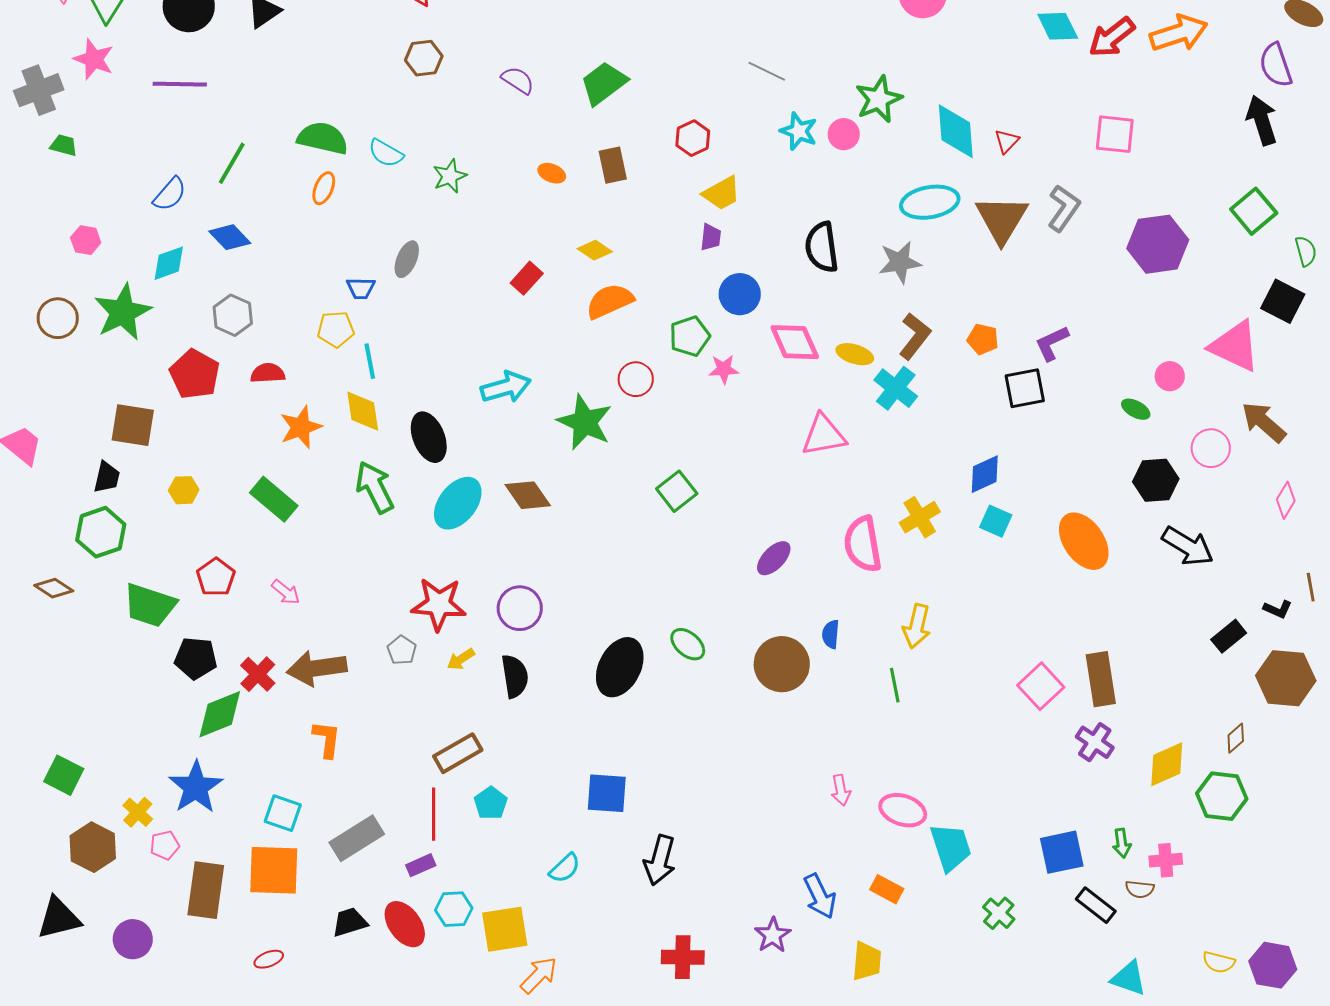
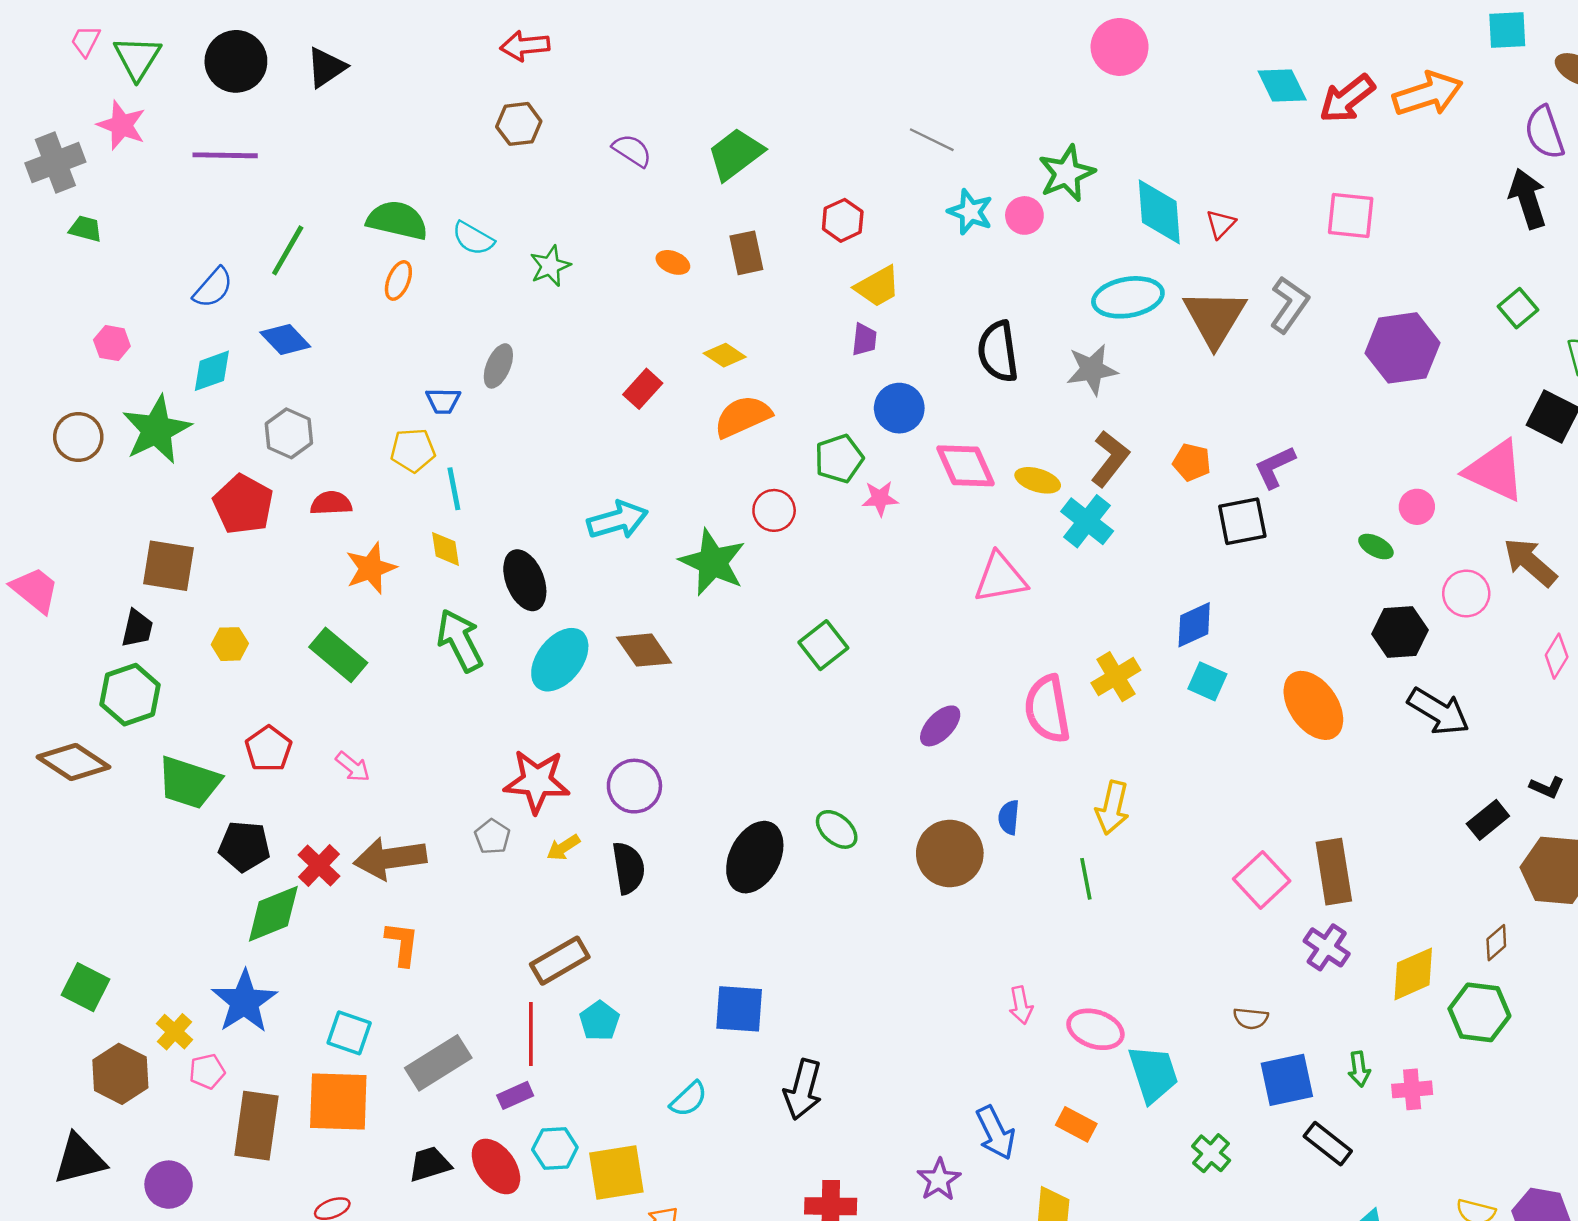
green square: (1254, 211) -> (1518, 308), size x0.7
yellow diamond: (363, 411) -> (445, 549), size x0.7
brown diamond: (54, 588) -> (73, 762), size x1.5
brown semicircle: (1140, 889) -> (1251, 1018), moved

